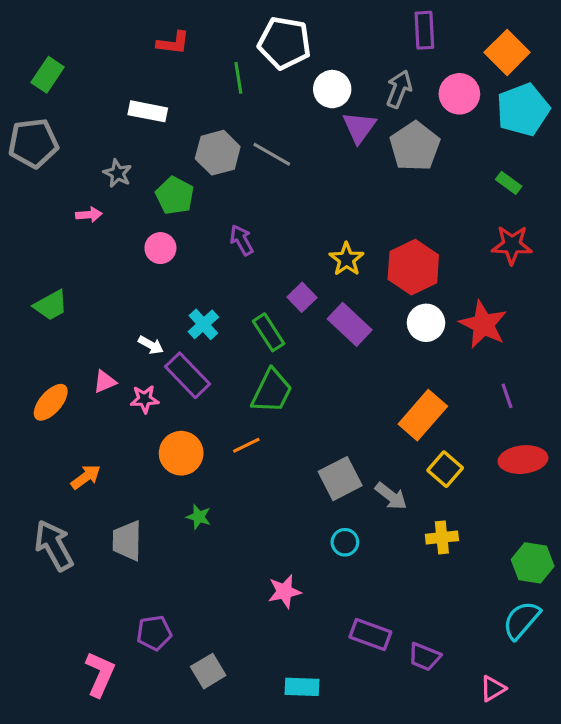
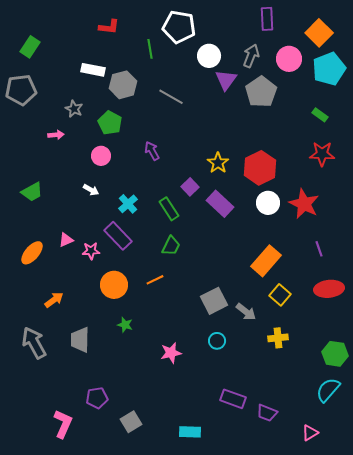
gray hexagon: (218, 153) -> (123, 85), moved
white arrow: (151, 345) -> (91, 190), moved
green trapezoid: (272, 391) -> (171, 246), size x0.7
pink star: (284, 592) -> (171, 353), moved

